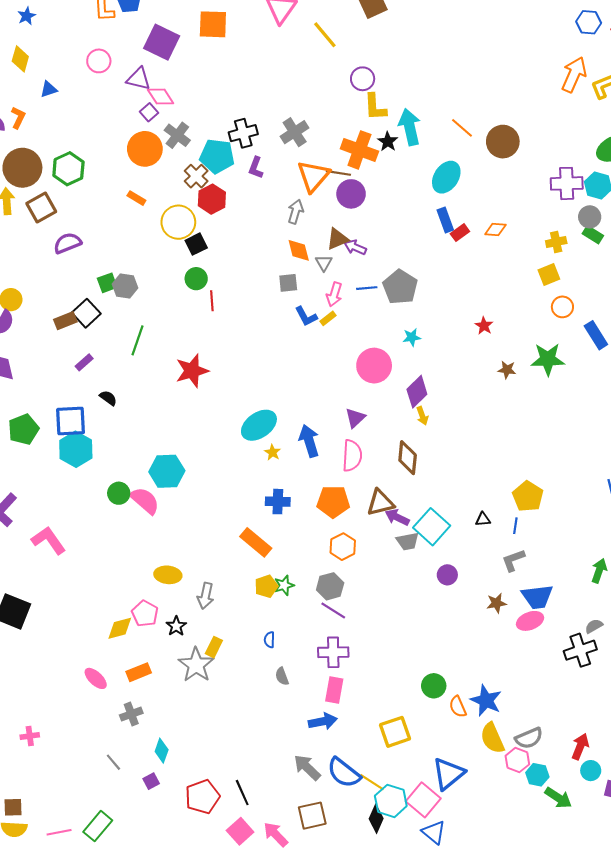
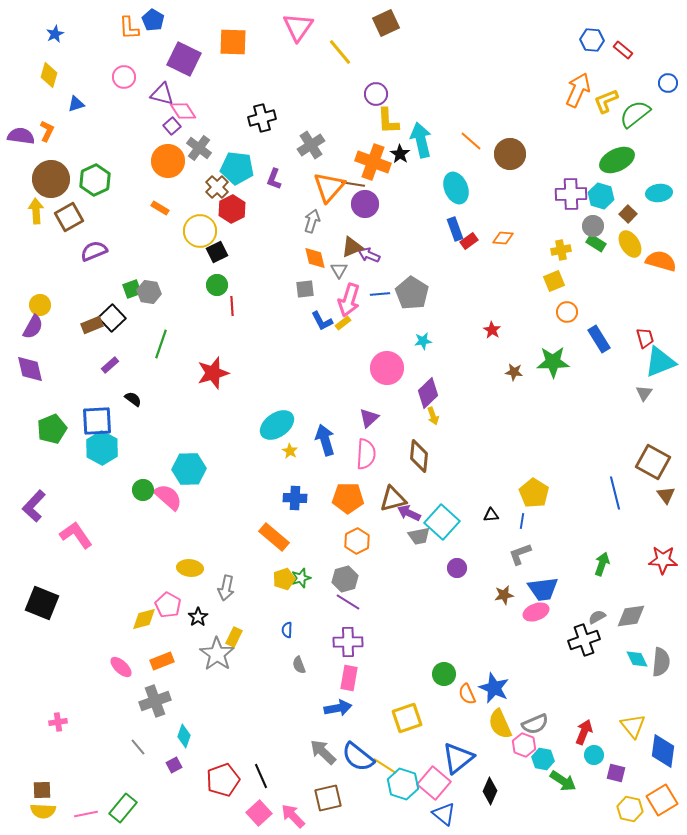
black cross: (243, 133) -> (262, 118), moved
cyan ellipse: (446, 177) -> (456, 188), turned -56
pink arrow: (334, 294) -> (349, 300), size x1.4
gray cross: (131, 714) -> (155, 701), size x1.4
black diamond: (376, 819) -> (490, 791), moved

